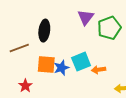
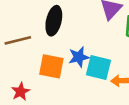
cyan square: (81, 62) -> (98, 67), turned 30
blue star: (61, 68) -> (79, 57), moved

